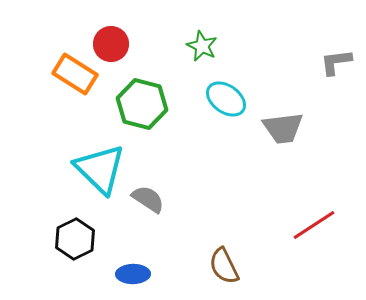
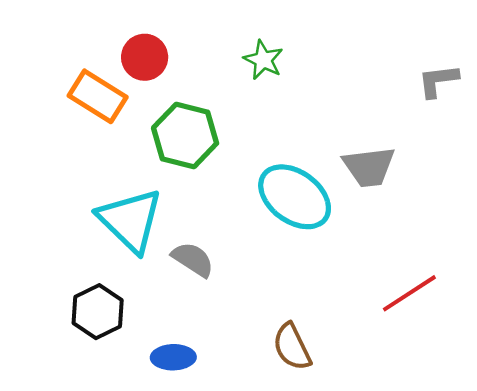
cyan ellipse: (226, 99) -> (295, 197), moved, size x1.4

